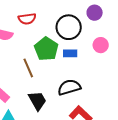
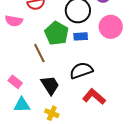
pink circle: (101, 45) -> (111, 27), size x1.5

